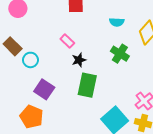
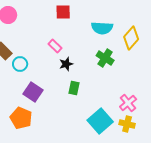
cyan semicircle: (117, 22) -> (102, 28), size x1.5
green rectangle: (87, 85) -> (74, 88), size x0.6

